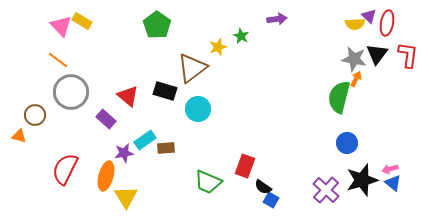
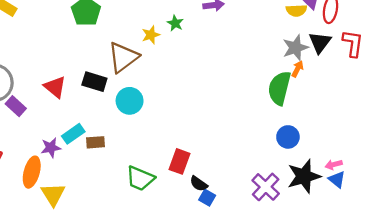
gray star: (354, 59) -> (295, 48), turned -30
purple rectangle: (106, 119) -> (16, 106), moved

